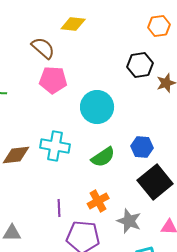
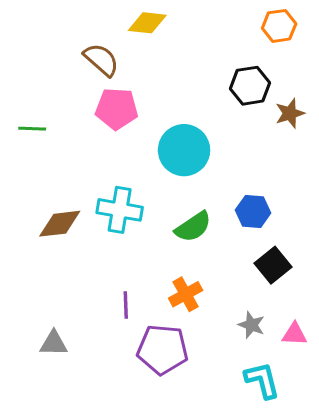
black square: (155, 182) -> (273, 265), size x0.7
gray star: (129, 221) -> (251, 325), moved, size x0.7

